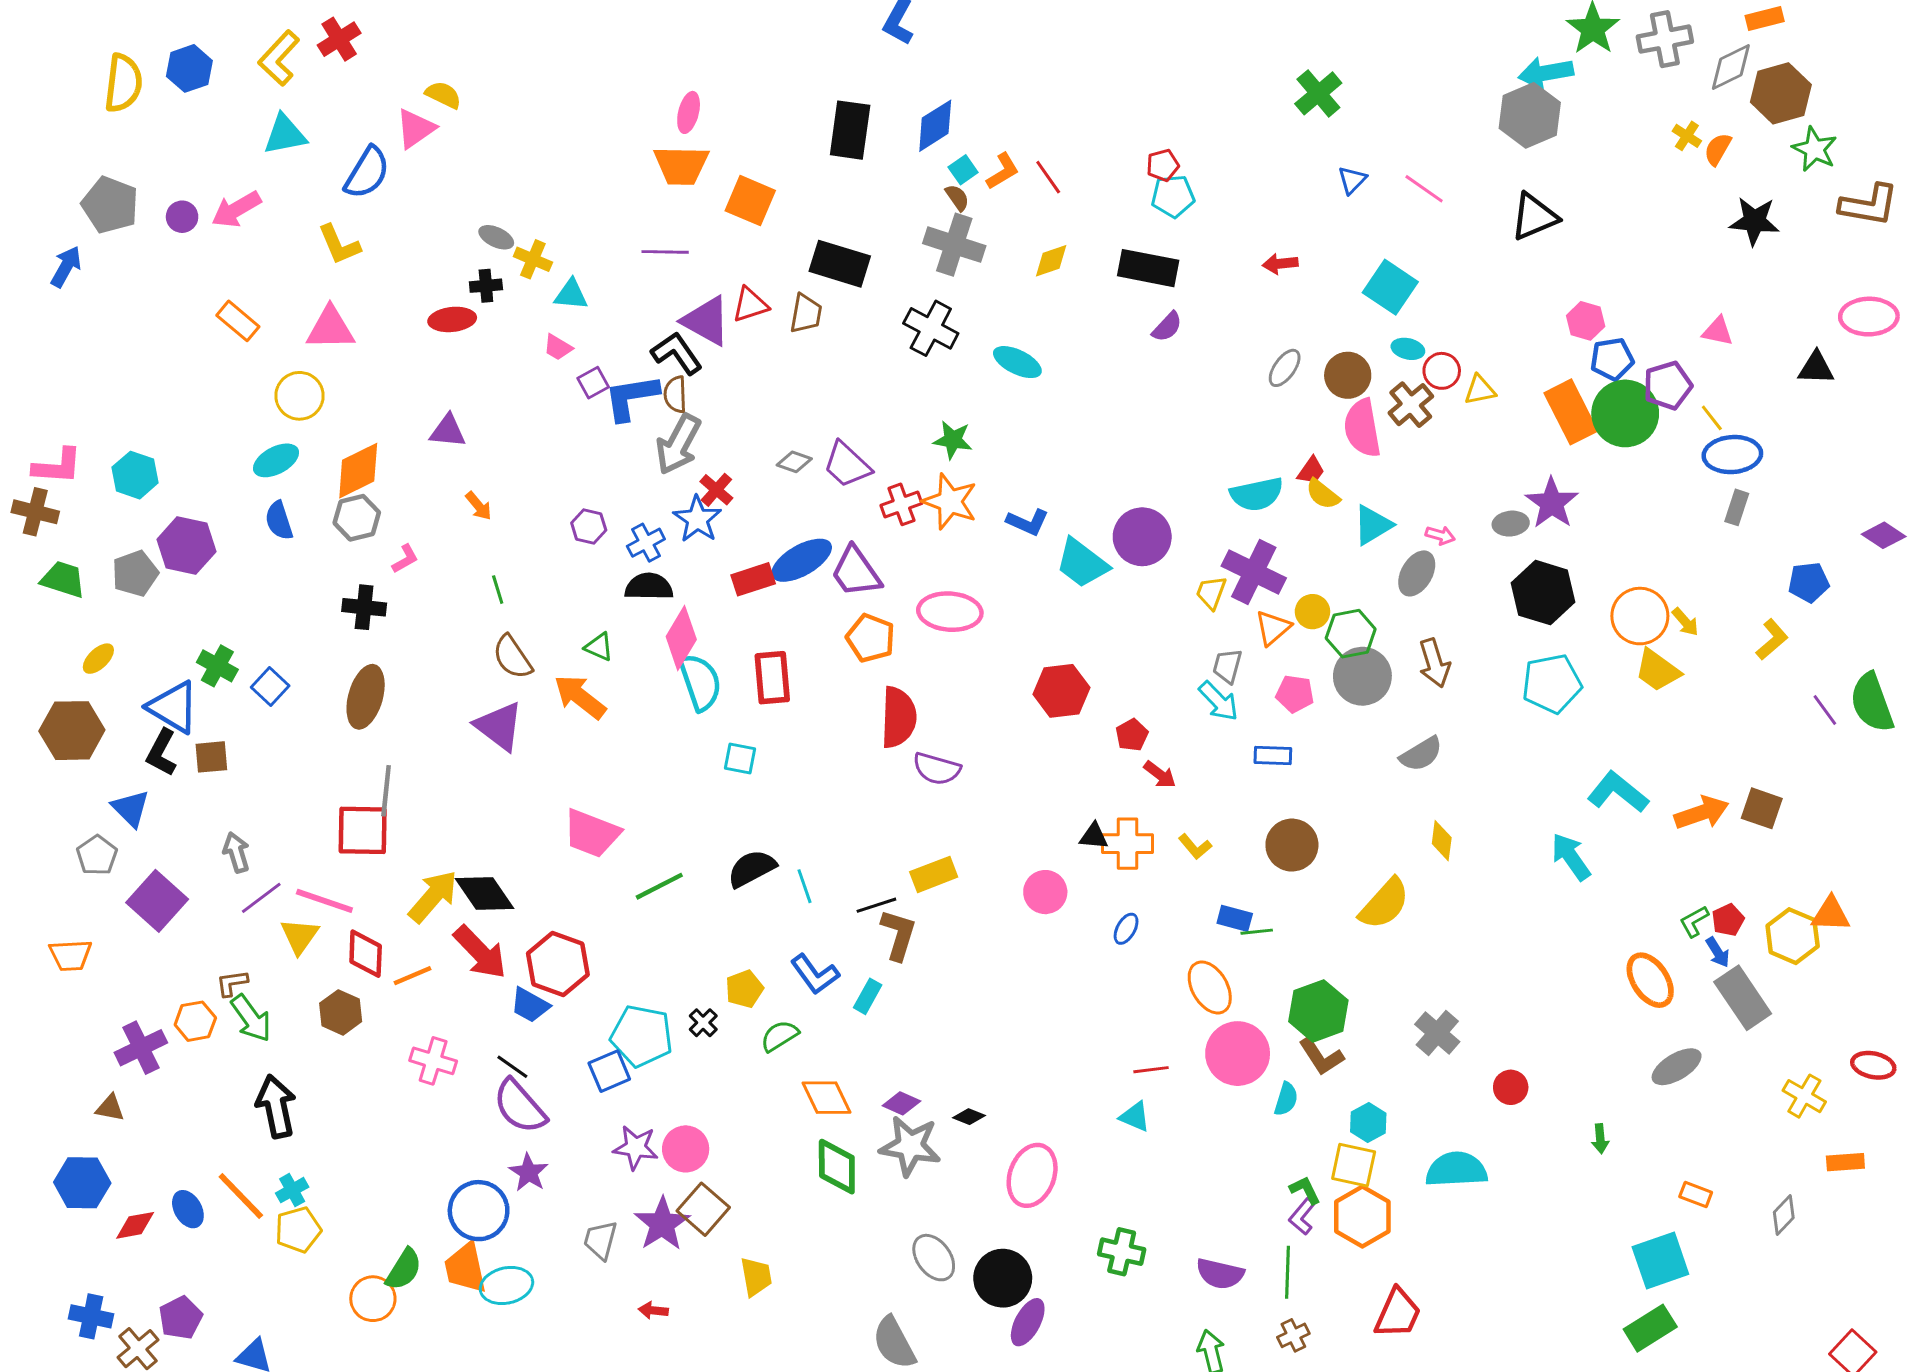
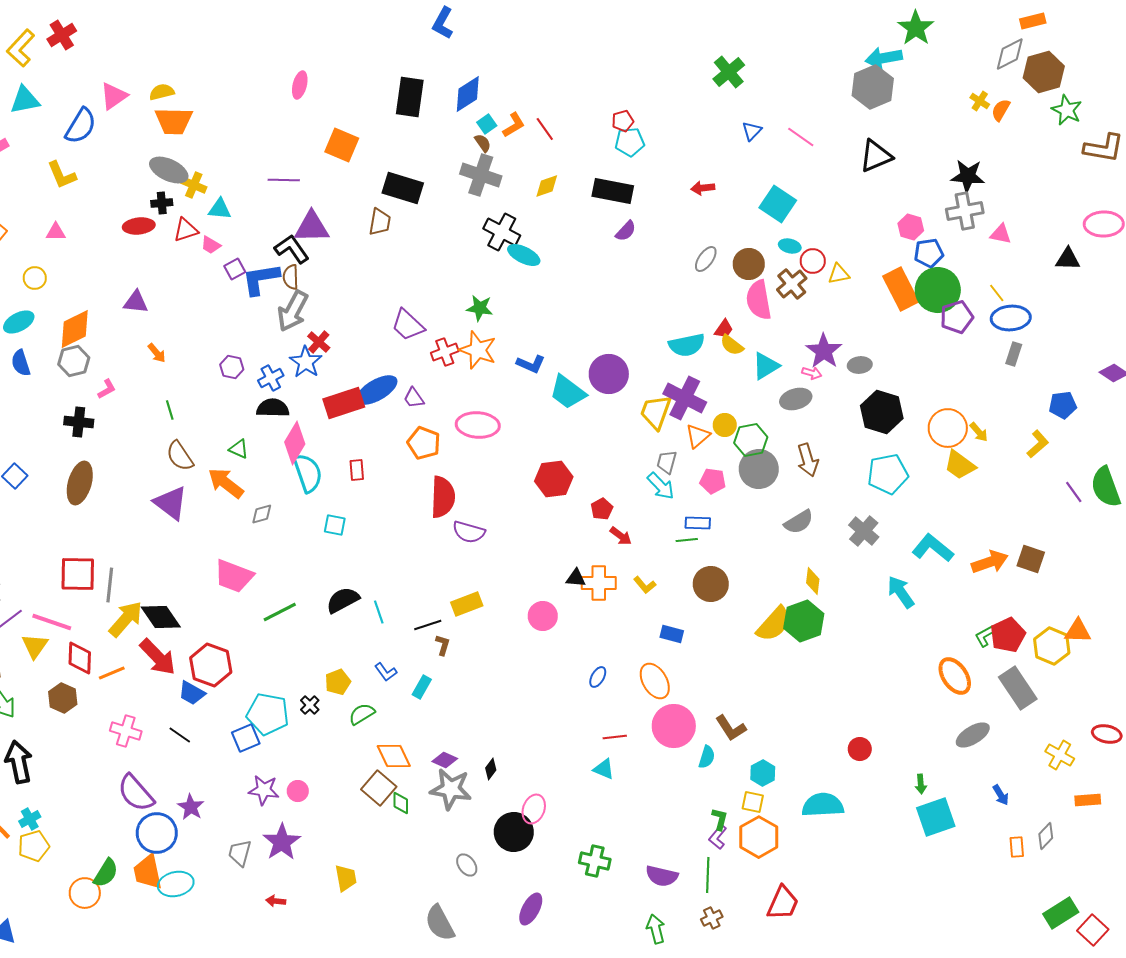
gray cross: (1665, 39) -> (965, 211), moved
yellow semicircle: (443, 95) -> (162, 92), moved, turned -40
orange trapezoid: (681, 165) -> (174, 121), moved
black star: (1754, 221) -> (968, 176), moved
gray ellipse: (496, 237) -> (169, 170), size x1.6
red triangle: (750, 305) -> (186, 230), moved
purple triangle: (706, 321) -> (312, 227), turned -30
pink triangle: (330, 328) -> (56, 232), size x0.6
black cross: (931, 328) -> (502, 232), moved
purple pentagon: (1668, 386) -> (957, 317), moved
yellow circle: (299, 396) -> (35, 278), size x0.7
gray diamond: (794, 462) -> (262, 514), moved, turned -35
purple star: (1552, 503) -> (824, 351), moved
purple trapezoid: (856, 572) -> (414, 398), size x0.6
gray ellipse: (1417, 573) -> (796, 399), turned 44
red rectangle: (753, 579) -> (344, 403), size x1.4
yellow trapezoid: (1211, 593) -> (656, 412), size x1.5
red rectangle: (772, 678) -> (357, 470), size x0.6
gray line: (386, 791) -> (110, 585), moved
red pentagon: (1728, 920) -> (1008, 635), size x1.6
blue ellipse: (1126, 929) -> (598, 677), moved
green line: (1257, 932) -> (687, 540), moved
brown L-shape: (898, 935) -> (443, 645), size x0.6
blue arrow: (1718, 952) -> (1001, 795), moved
blue L-shape: (815, 974) -> (386, 672), size x0.7
green hexagon: (1318, 1011) -> (804, 621), moved
gray cross: (1437, 1033) -> (864, 531), moved
purple semicircle: (520, 1106) -> (136, 793), moved
black diamond: (969, 1117) -> (491, 769), turned -75
pink circle: (686, 1149) -> (298, 791), size x0.7
yellow square: (1354, 1165) -> (753, 802), size x0.7
green diamond: (837, 1167) -> (401, 803), size x0.6
pink ellipse: (1032, 1175) -> (534, 809), size x0.7
green L-shape: (1305, 1190) -> (720, 819), turned 40
orange rectangle: (1696, 1194) -> (1017, 847), moved, turned 65
brown square: (703, 1209) -> (379, 788), moved
gray ellipse: (934, 1258) -> (467, 865), size x0.7
cyan square: (1660, 1261) -> (936, 817), moved
black circle: (1003, 1278) -> (514, 832), moved
green rectangle: (1650, 1328) -> (1061, 913), moved

